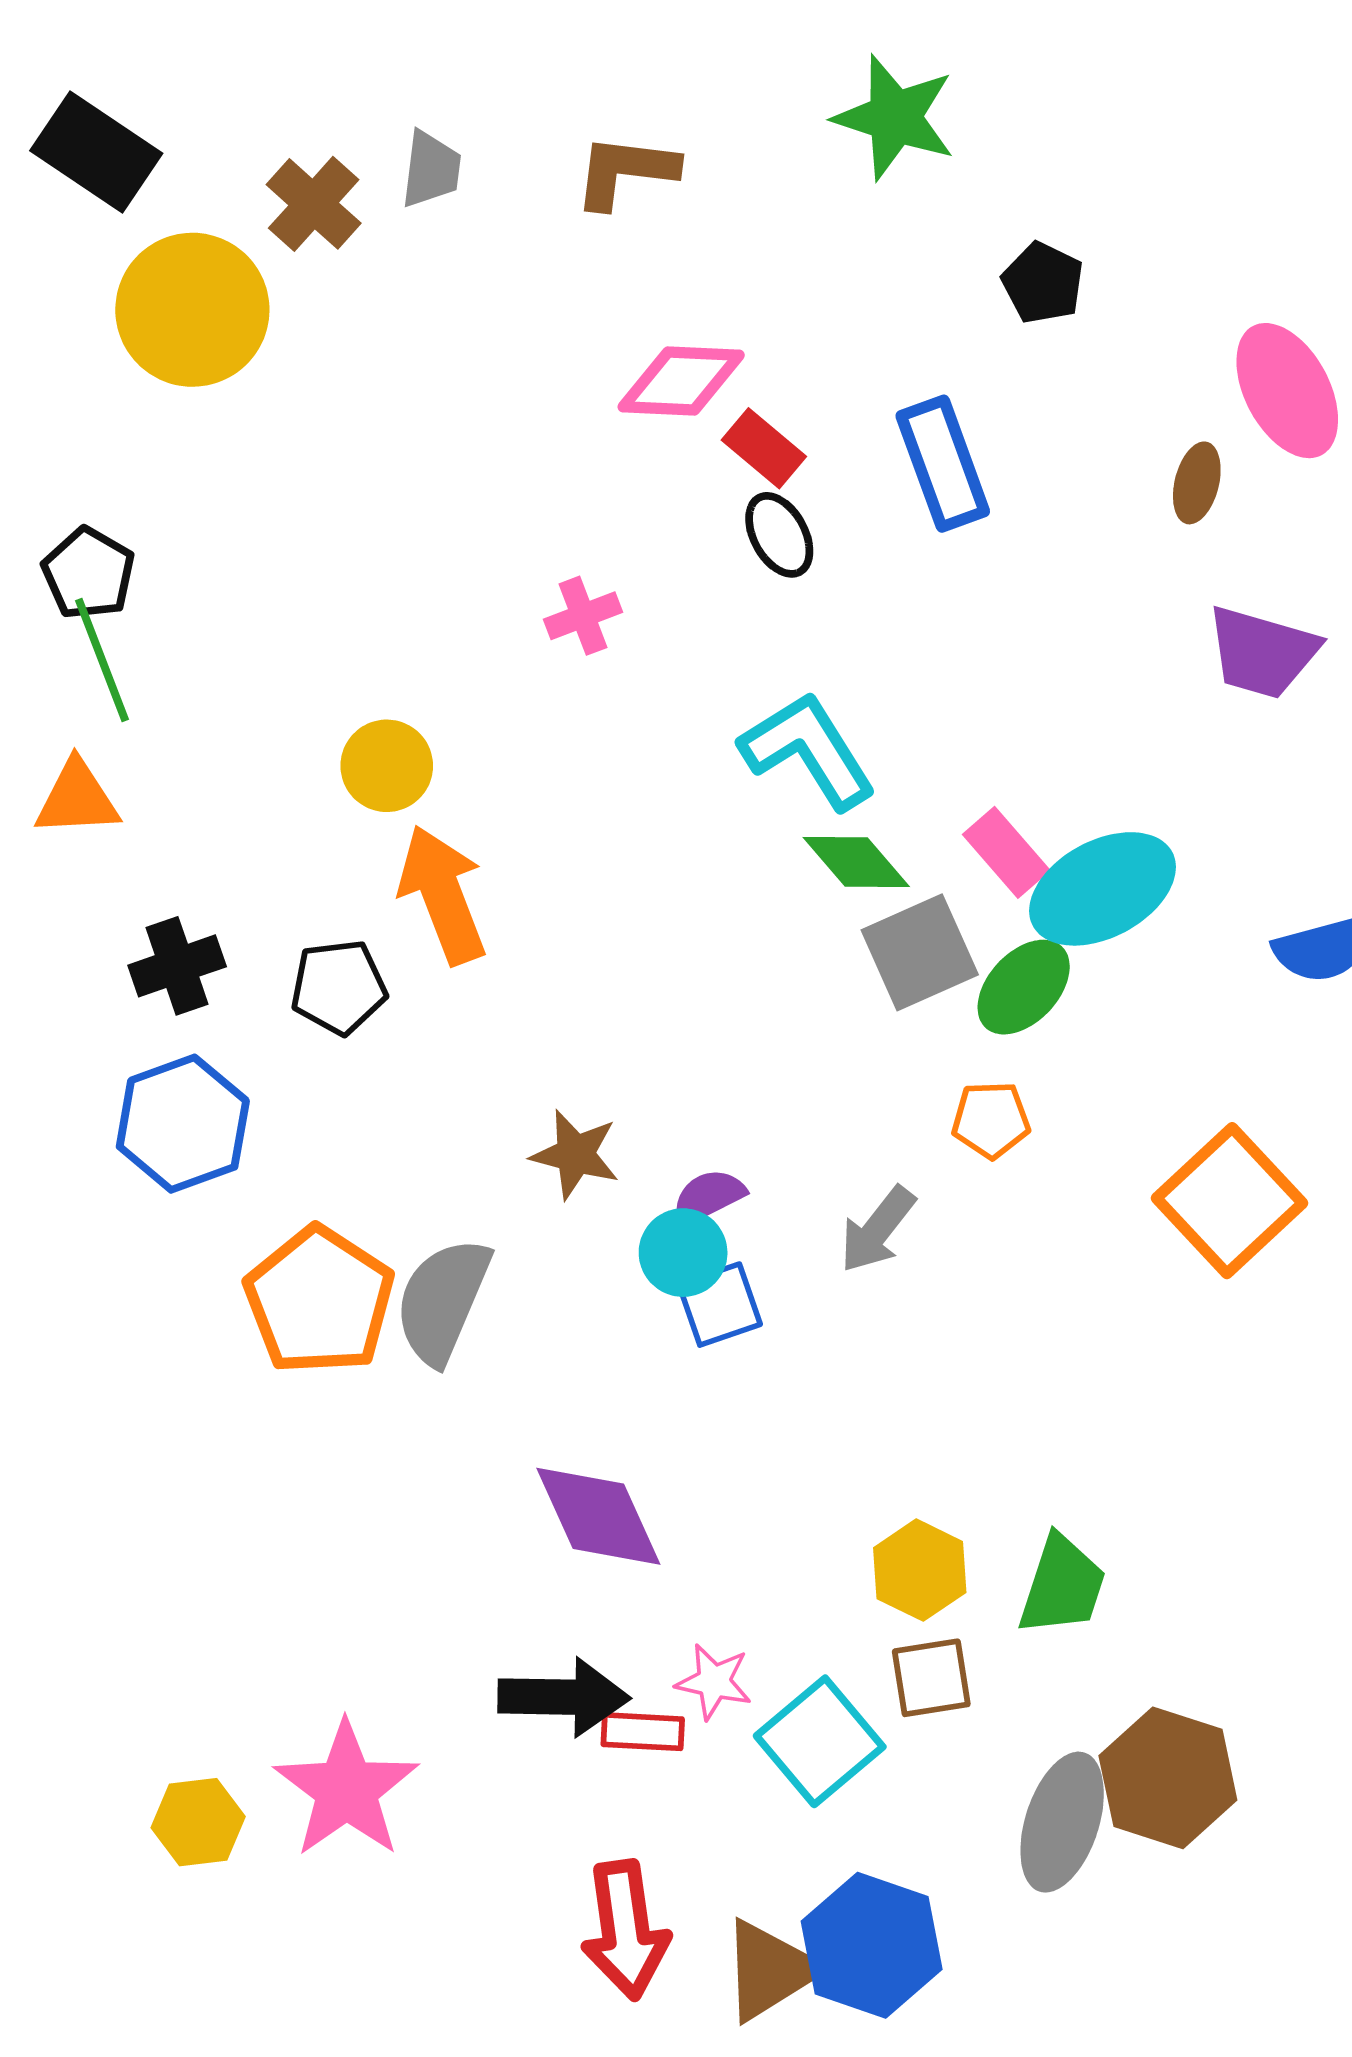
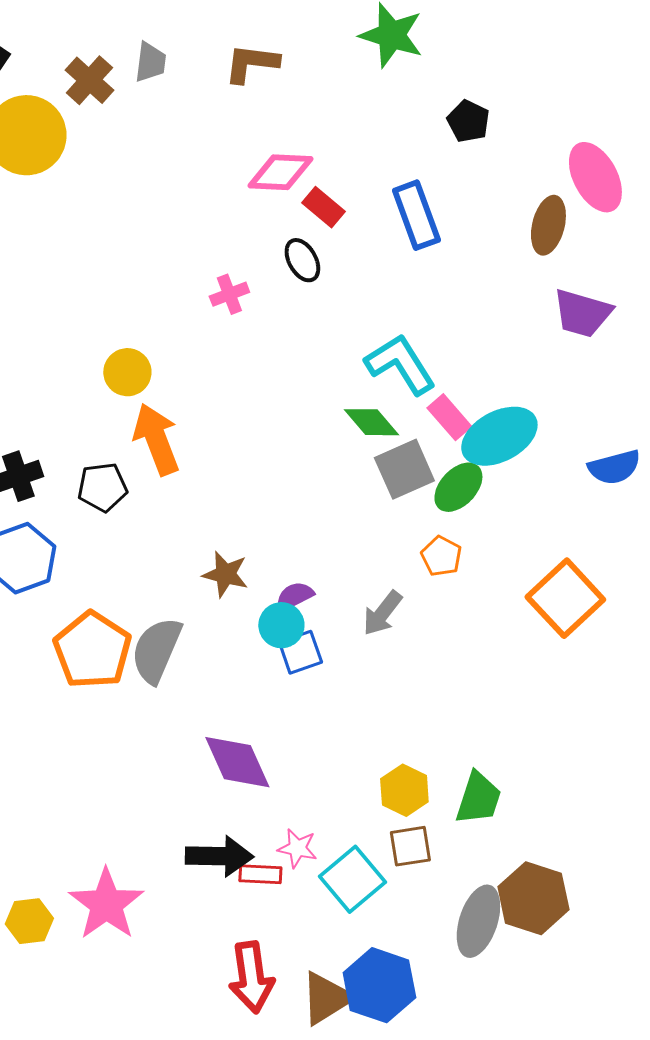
brown ellipse: (1197, 483) -> (548, 225), size x1.4
black ellipse: (779, 535) -> (302, 260), moved
cyan L-shape: (808, 750) -> (400, 364), moved
orange pentagon: (991, 1120) -> (441, 556), turned 30

